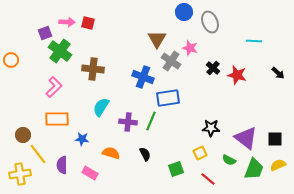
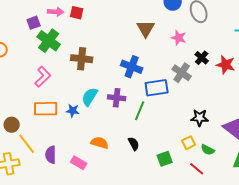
gray cross: (171, 61) -> (182, 73), moved
purple cross: (128, 122) -> (117, 98), moved
blue star: (82, 139) -> (73, 111), moved
green semicircle: (229, 160) -> (208, 150), moved

